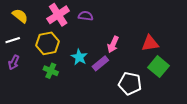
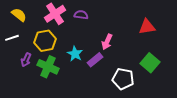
red triangle: (150, 43) -> (147, 27), moved
purple arrow: (14, 62) -> (26, 60), moved
green cross: (51, 71) -> (48, 67), size x1.5

